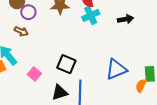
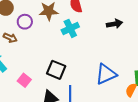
purple circle: (28, 12) -> (25, 22), moved
cyan cross: (91, 15) -> (70, 28), moved

